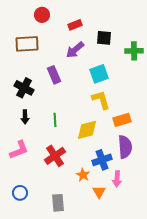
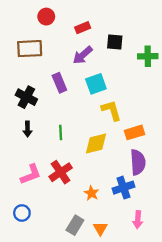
cyan square: (99, 74) -> (96, 84), moved
pink L-shape: (19, 150) -> (31, 174), moved
blue cross: (102, 160) -> (123, 188), moved
pink arrow: (117, 179) -> (138, 220), moved
orange triangle: (99, 192) -> (100, 228), moved
gray rectangle: (58, 203) -> (75, 225), moved, turned 36

